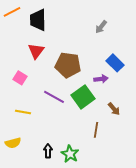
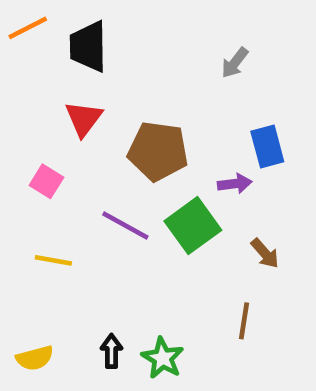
blue rectangle: (115, 63) -> (267, 146), turned 30
brown line: (96, 130) -> (244, 321), moved
yellow semicircle: (13, 143) -> (35, 358), moved

